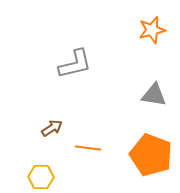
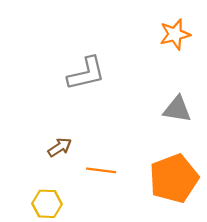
orange pentagon: (151, 155) -> (174, 178), turned 30

